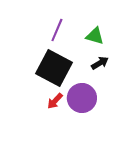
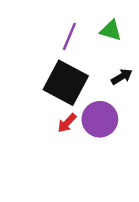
green triangle: (95, 36) -> (111, 30), moved

